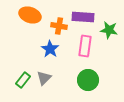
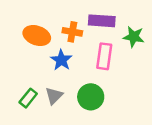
orange ellipse: (30, 15) -> (37, 36), moved
green circle: (88, 80) -> (91, 97), moved

